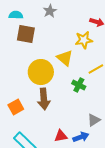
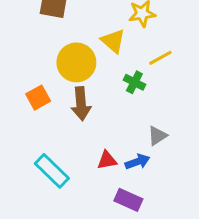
orange square: (16, 107) -> (38, 98), moved

